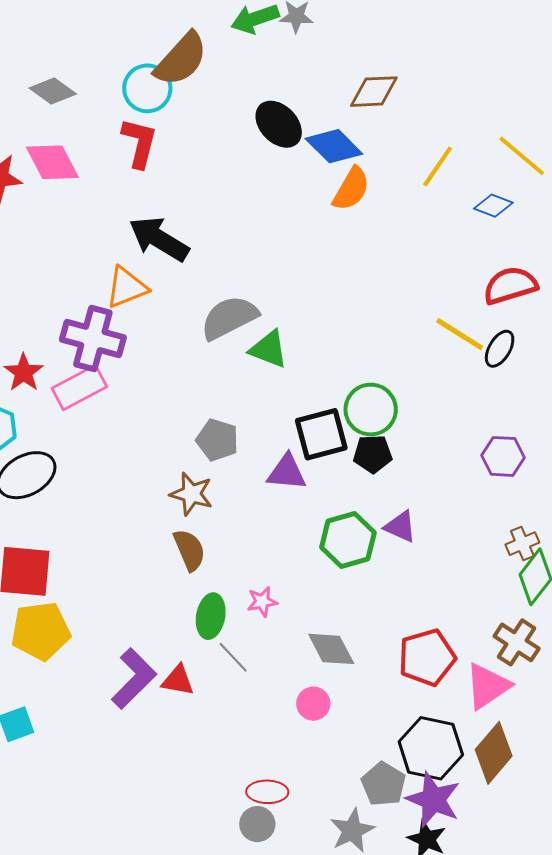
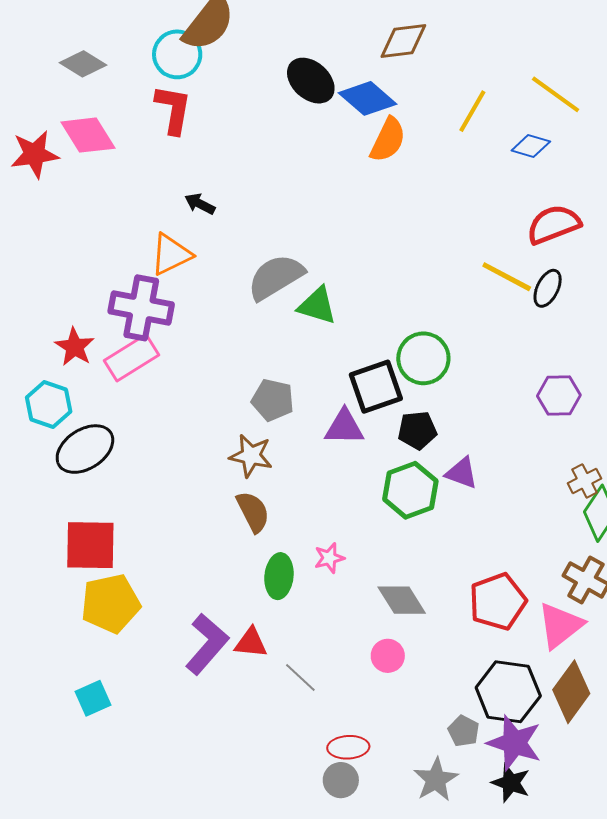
black arrow: (159, 239) -> (200, 204), size x0.5
black pentagon: (373, 454) -> (417, 430), moved
gray line: (233, 657) -> (300, 677), moved
gray pentagon: (383, 784) -> (464, 731), size x0.7

